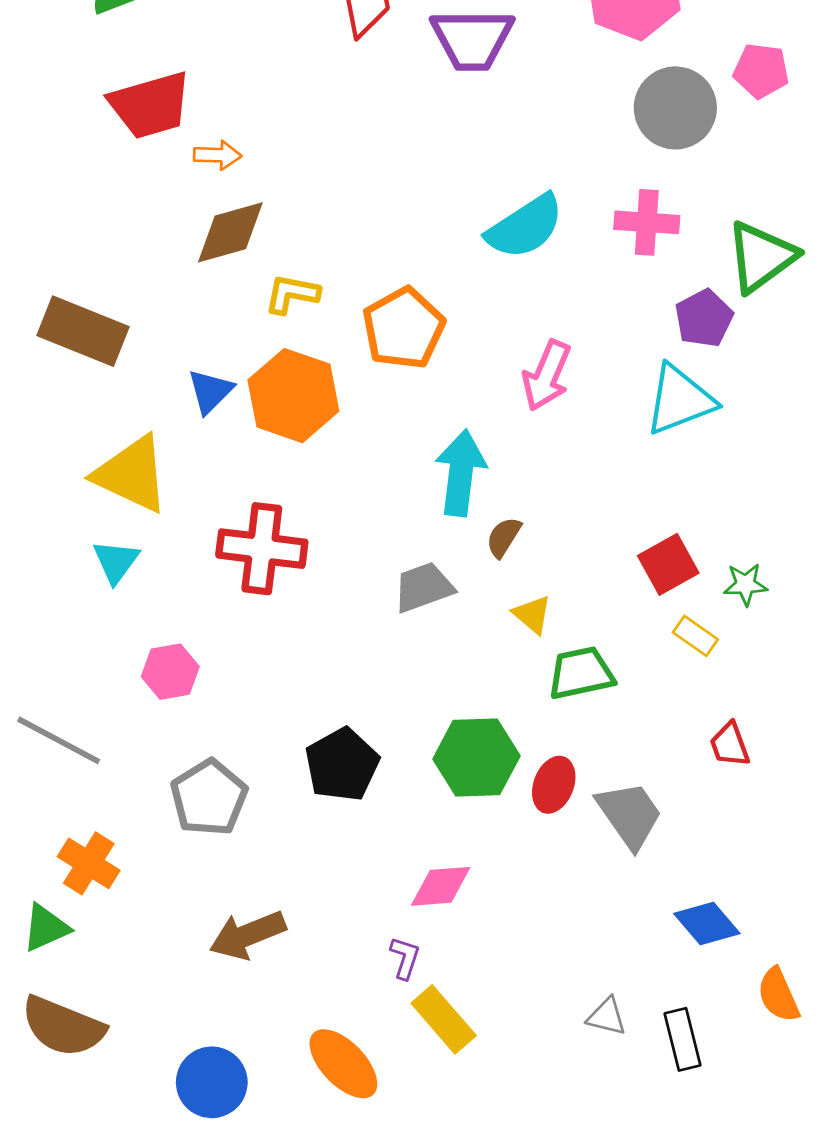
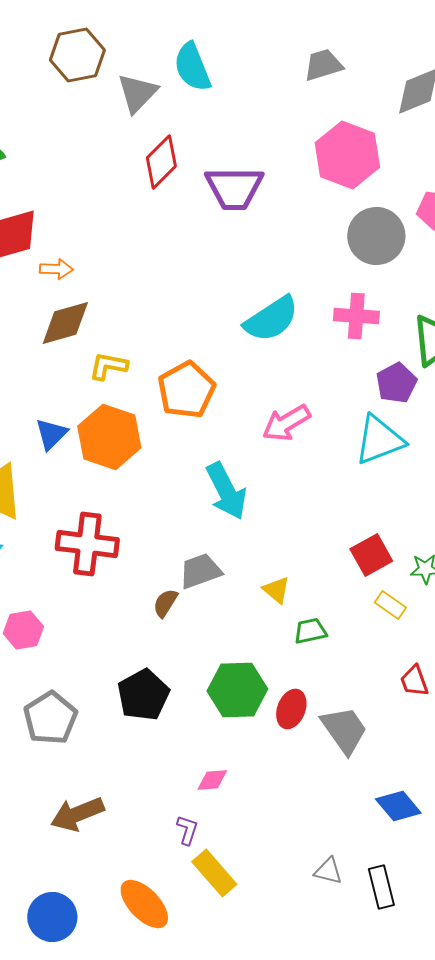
pink arrow: (547, 376) -> (286, 423), turned 36
cyan arrow: (461, 473) -> (226, 491), turned 146
brown semicircle: (504, 537) -> (165, 603), moved
green trapezoid: (581, 673) -> (310, 631), size x0.7
pink diamond: (441, 886) -> (212, 780), size x0.7

